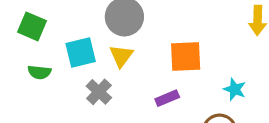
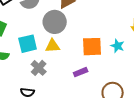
yellow triangle: (121, 56) -> (53, 46), turned 49
cyan star: (235, 89) -> (117, 46), moved

